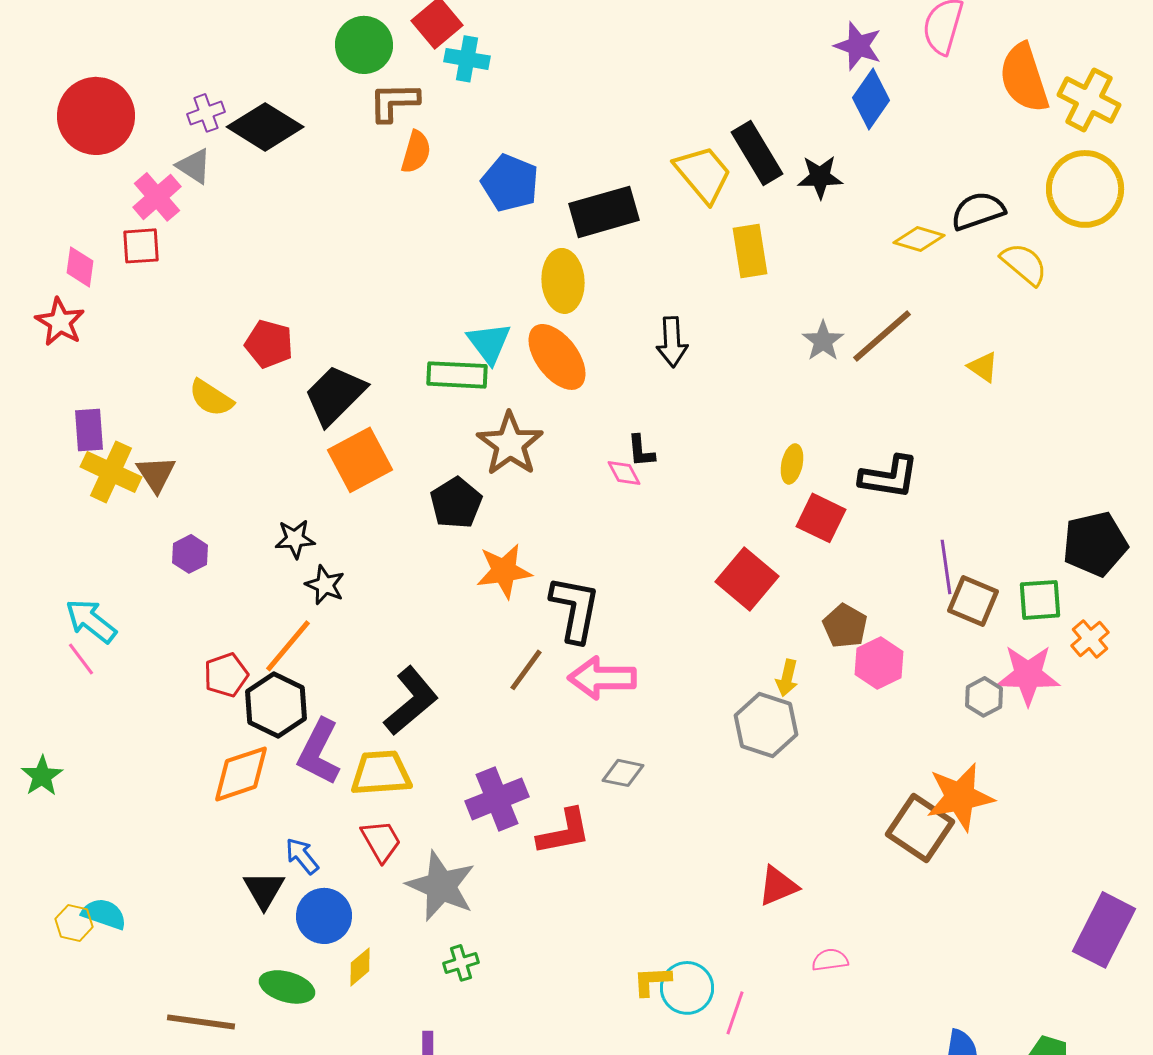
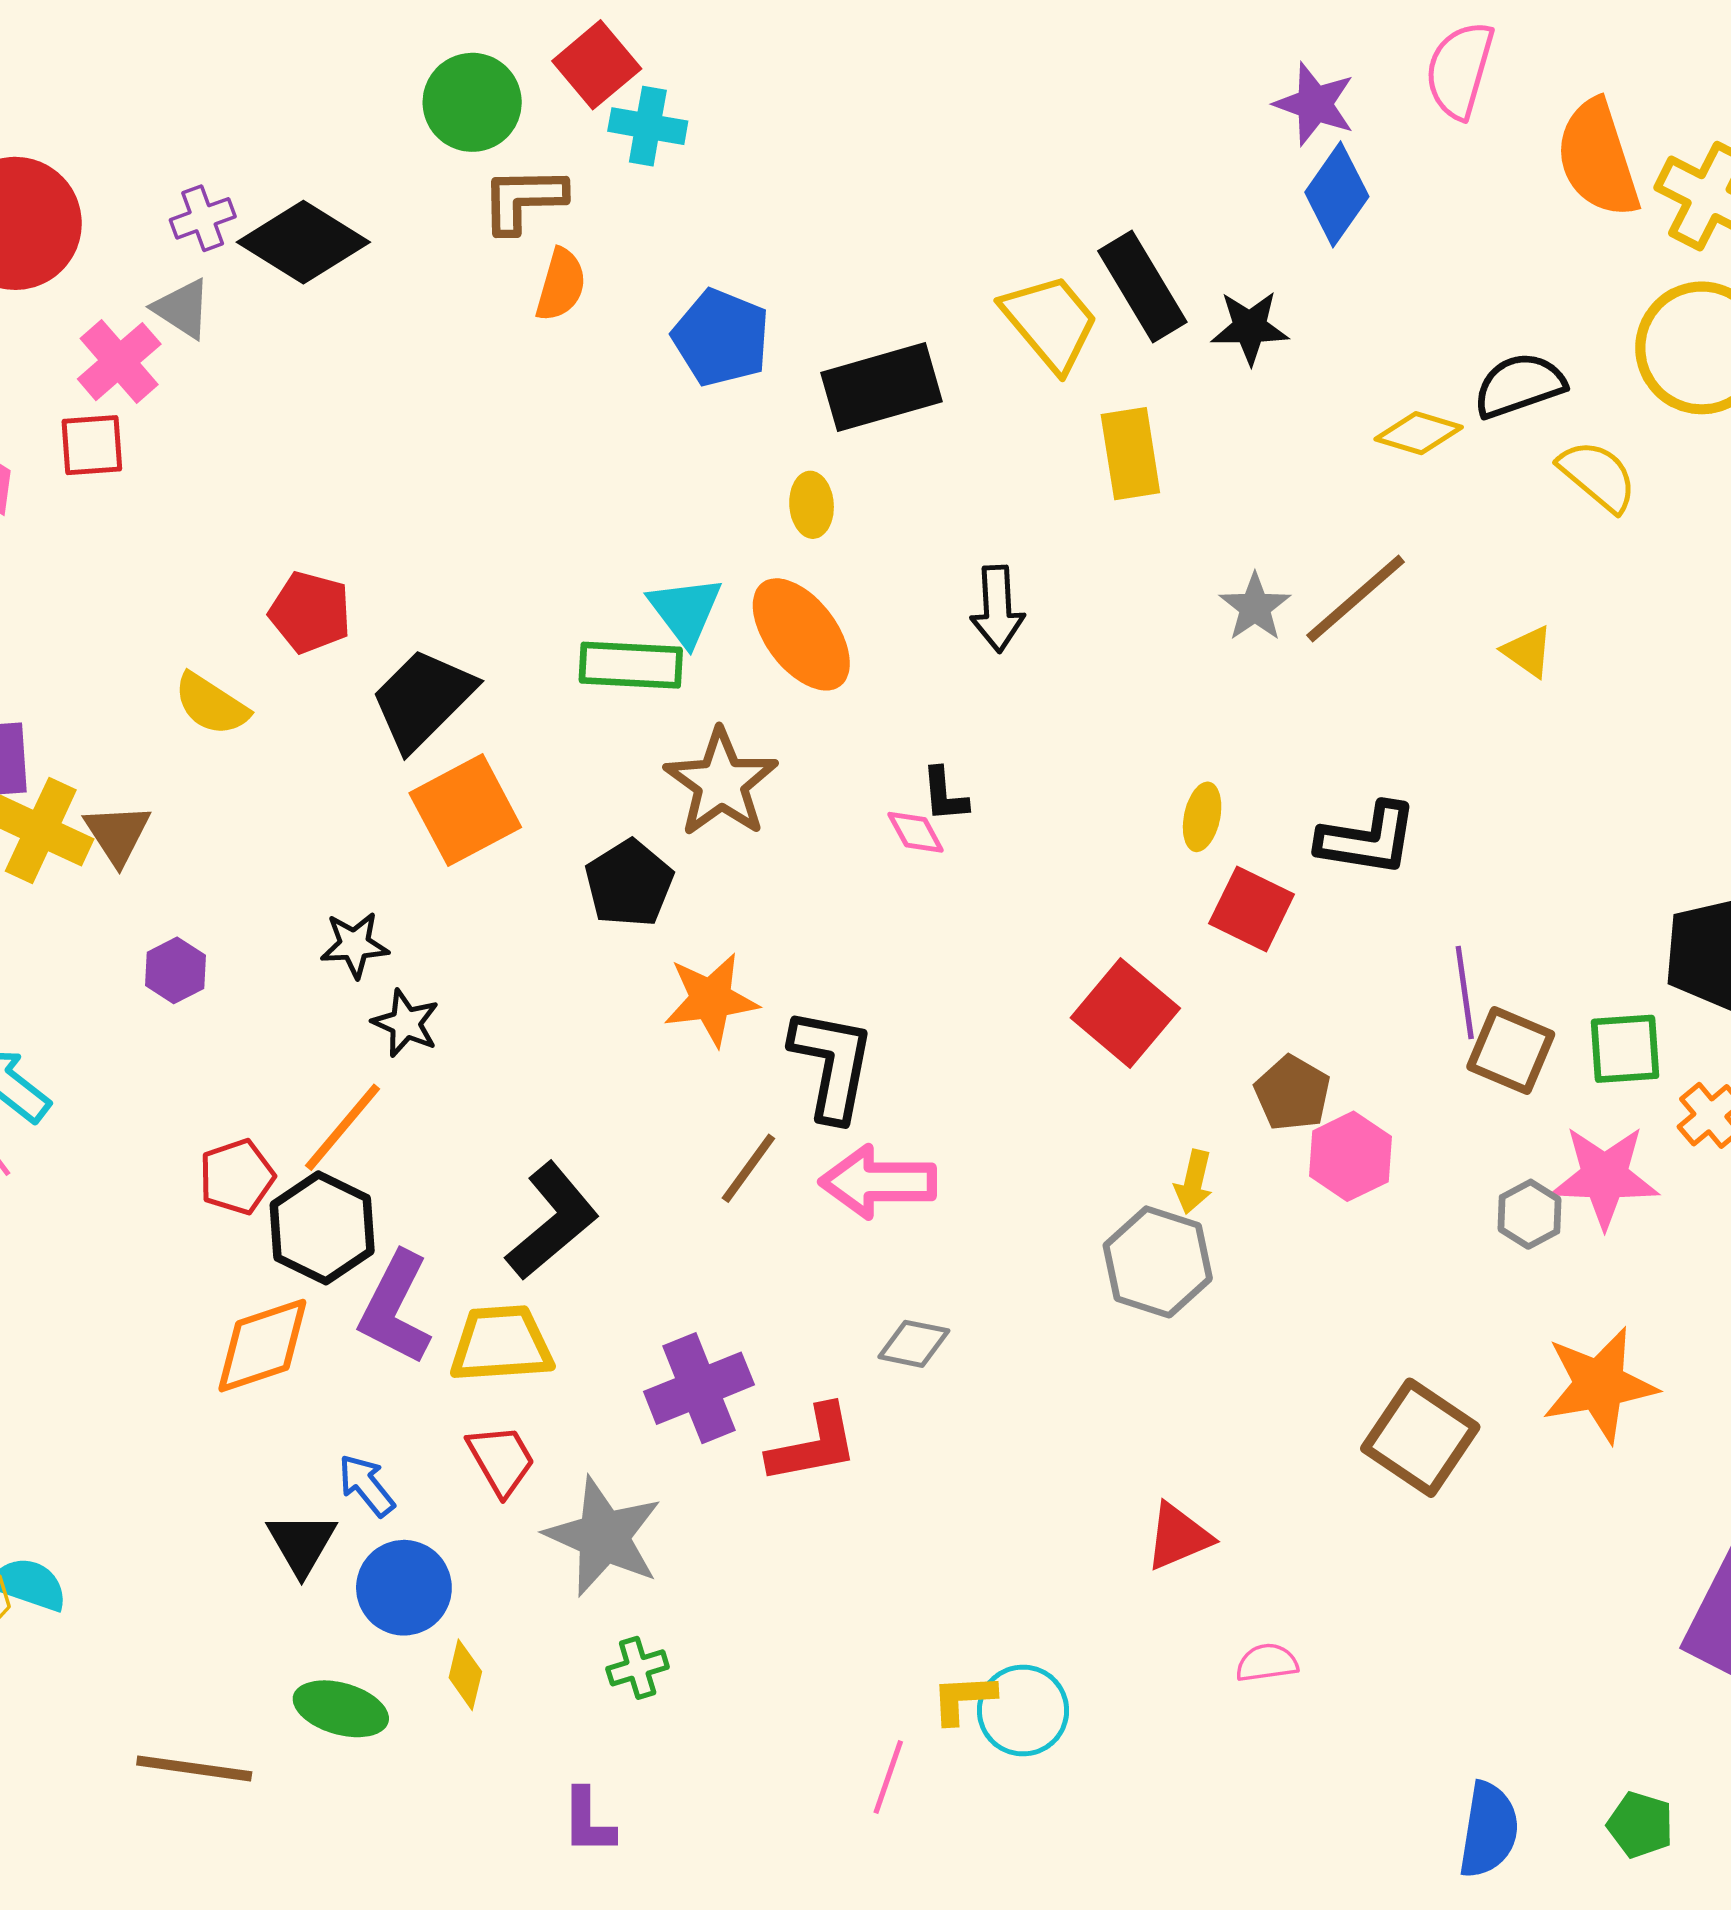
yellow ellipse: (563, 281) -> (812, 505), size x0.6
orange star: (960, 797) -> (1599, 1385), moved
yellow diamond: (360, 967) -> (465, 1675), turned -36
pink line: (735, 1013) -> (888, 1777), moved

